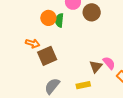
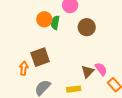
brown circle: (92, 12) -> (87, 27), moved
orange arrow: (33, 43) -> (24, 68), moved, turned -104

